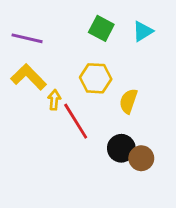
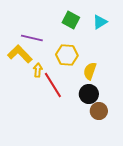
purple line: (27, 38) -> (32, 38), moved
black circle: (121, 148) -> (89, 94), moved

